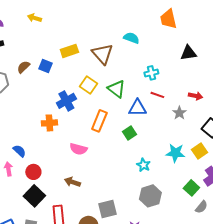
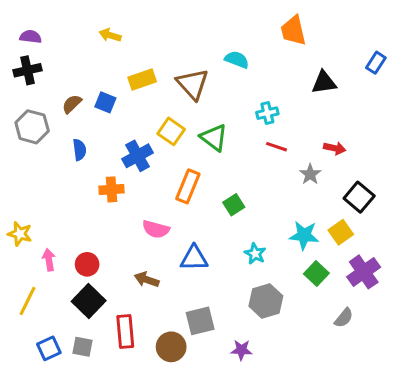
yellow arrow: (34, 18) -> (110, 35), moved
blue triangle: (137, 108) -> (194, 258), moved
blue semicircle: (19, 151) -> (79, 150), moved, turned 40
green square: (191, 188) -> (316, 273), moved

